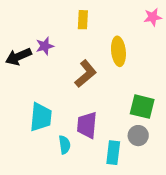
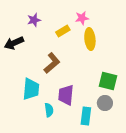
pink star: (153, 17) -> (82, 18), moved
yellow rectangle: (83, 20) -> (63, 31), moved, turned 56
purple star: (45, 46) -> (34, 20), moved
brown L-shape: (86, 74) -> (52, 63), moved

